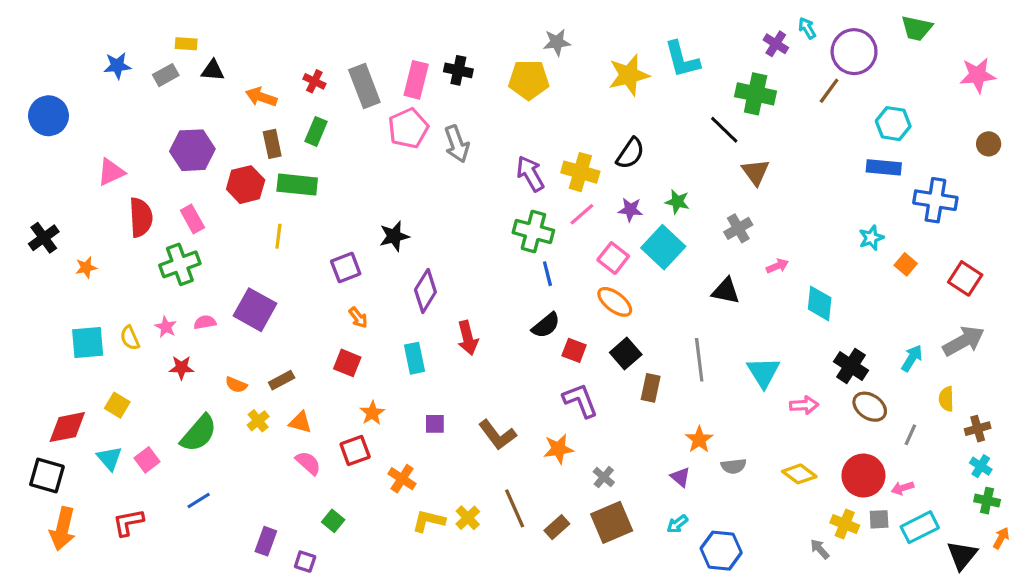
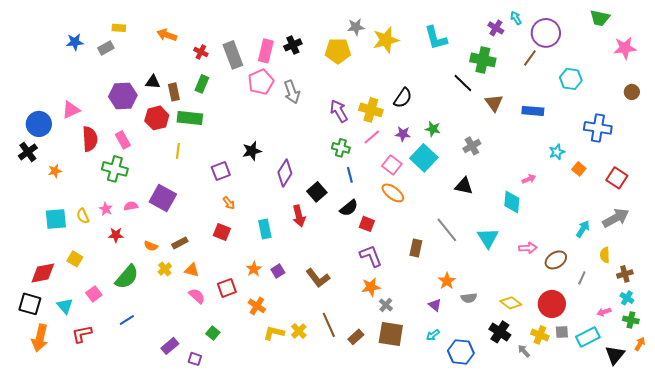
green trapezoid: (917, 28) -> (600, 18), moved
black triangle: (213, 70) -> (153, 82), moved
black cross: (458, 70) -> (293, 45), turned -36
yellow star: (629, 75) -> (386, 40), moved
orange arrow: (261, 97) -> (167, 35), moved
blue circle: (48, 116) -> (39, 124), moved
blue rectangle: (884, 167) -> (533, 111), moved
brown triangle: (756, 172) -> (494, 103), moved
green cross: (533, 231) -> (341, 148), size x0.7
green cross: (180, 264) -> (115, 169), turned 35
pink arrow: (777, 266) -> (529, 179), moved
purple diamond: (425, 291) -> (285, 173), moved
cyan diamond: (820, 303) -> (512, 202), moved
black square: (626, 354) -> (317, 192), moved
gray line: (699, 360) -> (447, 230), turned -32
black cross: (851, 366) -> (500, 332), moved
pink arrow: (804, 405) -> (528, 248), moved
brown ellipse: (870, 407) -> (556, 260), turned -65
orange star: (372, 413) -> (254, 269), moved
purple square: (435, 424) -> (278, 271), turned -32
orange star: (558, 449) -> (371, 287), moved
cyan triangle: (109, 458) -> (65, 306), moved
pink arrow: (903, 488) -> (604, 312), moved
brown square: (612, 522) -> (391, 334), turned 32
purple rectangle: (266, 541) -> (170, 346), turned 30

